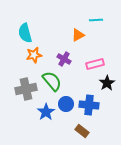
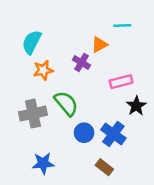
cyan semicircle: (25, 33) -> (32, 42), turned 42
purple cross: (64, 59) -> (81, 63), moved
blue cross: (89, 105) -> (113, 134), turned 30
blue star: (46, 112) -> (43, 163), moved, turned 30

